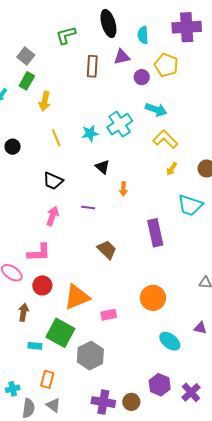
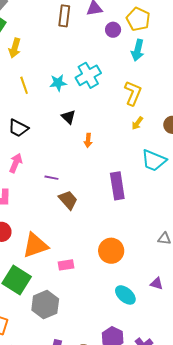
cyan arrow: (156, 110) -> (138, 50), moved, turned 80
yellow L-shape: (165, 139) -> (133, 93), turned 65
purple line: (88, 207) -> (51, 178), moved

